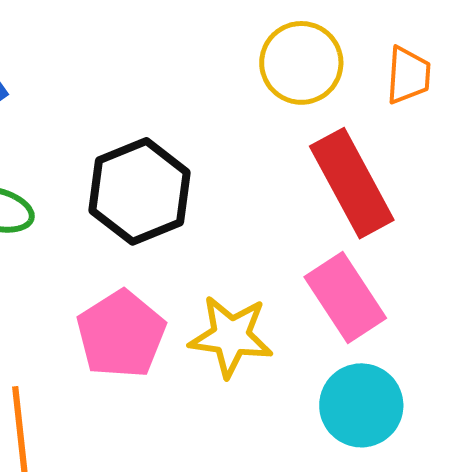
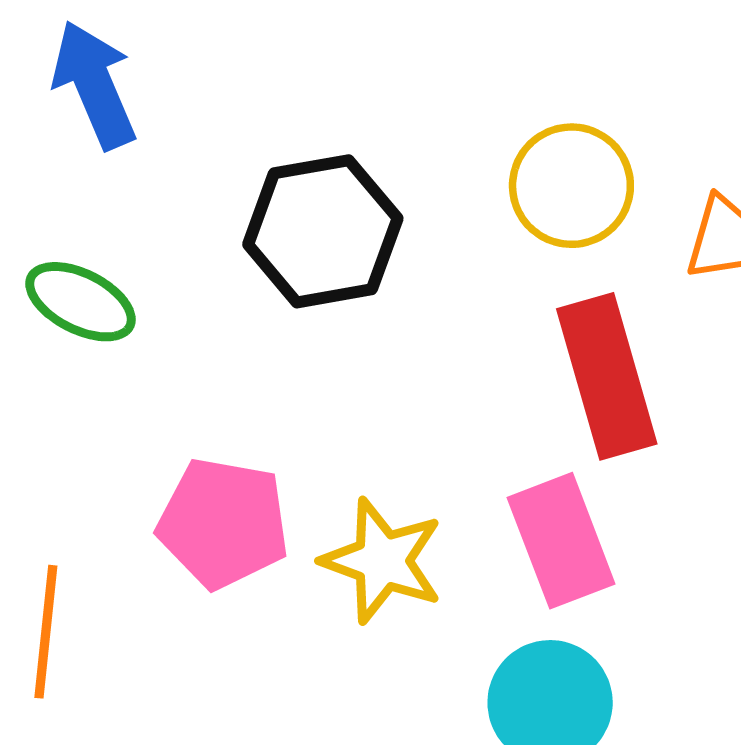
black hexagon: (139, 191) -> (323, 231), moved
pink pentagon: (121, 334) -> (223, 523), turned 30

